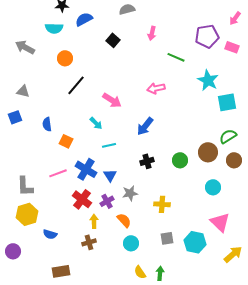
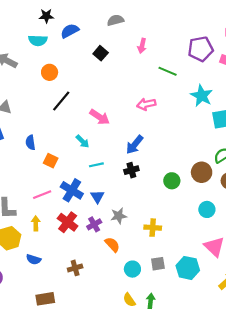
black cross: (147, 161) -> (131, 170), moved
yellow arrow: (94, 221) -> (36, 223), moved
cyan circle: (131, 243) -> (132, 269), moved

